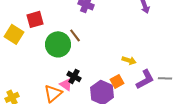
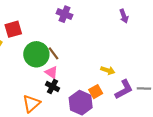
brown line: (75, 35) -> (53, 53), moved
pink triangle: (66, 84) -> (51, 72), moved

